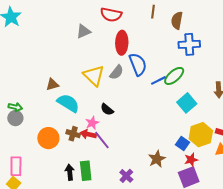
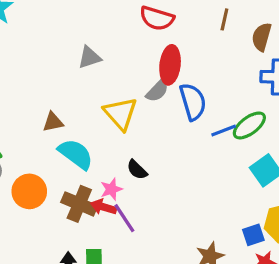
gray triangle: (84, 31) -> (90, 57), moved
gray semicircle: (117, 72) -> (157, 91), moved
brown cross: (73, 134) -> (79, 204), size x1.5
orange circle: (48, 138) -> (29, 191), moved
blue square: (183, 143) -> (253, 235), turned 32

